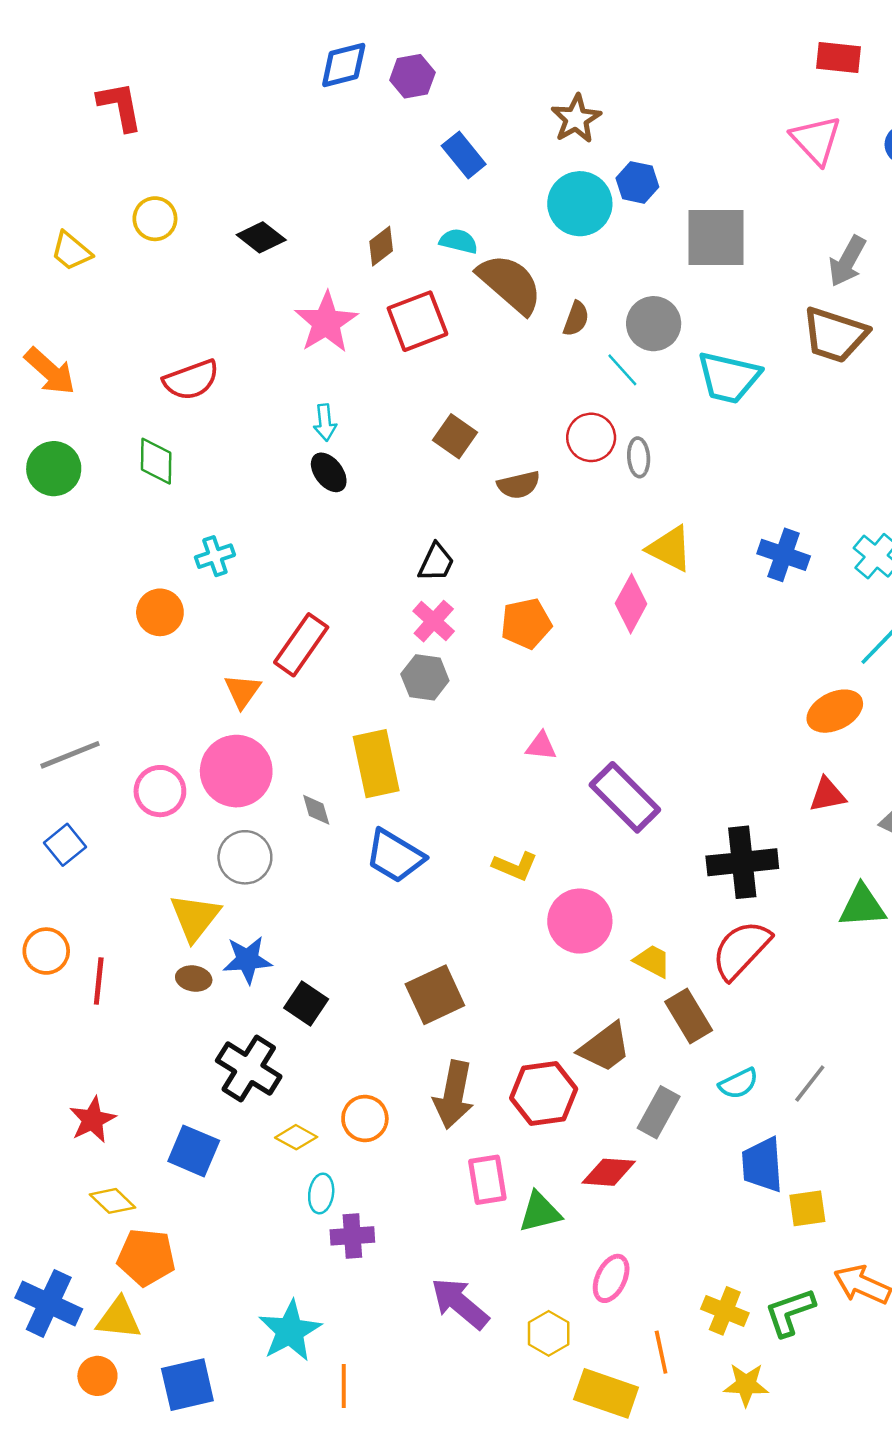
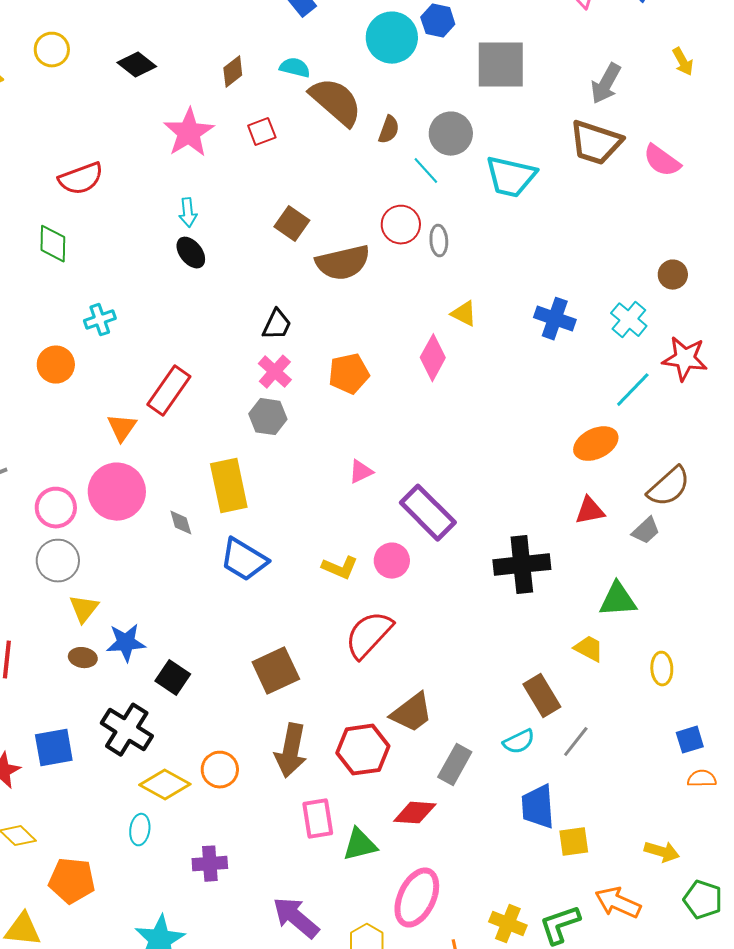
red square: (417, 321) -> (262, 132), size x0.6
brown semicircle: (519, 485) -> (343, 263), size x1.6
yellow triangle: (670, 549) -> (464, 314), size x0.7
pink triangle: (541, 746) -> (361, 472), turned -32
gray circle: (245, 857) -> (58, 561), moved
yellow triangle: (195, 917) -> (84, 609), size x0.7
pink circle: (580, 921) -> (392, 561), moved, size x0.7
red semicircle: (741, 950) -> (369, 635), moved
yellow trapezoid: (652, 961) -> (589, 649), moved
brown rectangle: (689, 1016) -> (542, 696), moved
yellow diamond: (296, 1137) -> (165, 785), size x1.5
blue square: (194, 1151) -> (54, 748), moved, turned -33
cyan ellipse: (321, 1193) -> (140, 830), moved
orange pentagon: (146, 1257) -> (72, 881), moved
pink ellipse: (611, 1278) -> (417, 898), size x1.5

